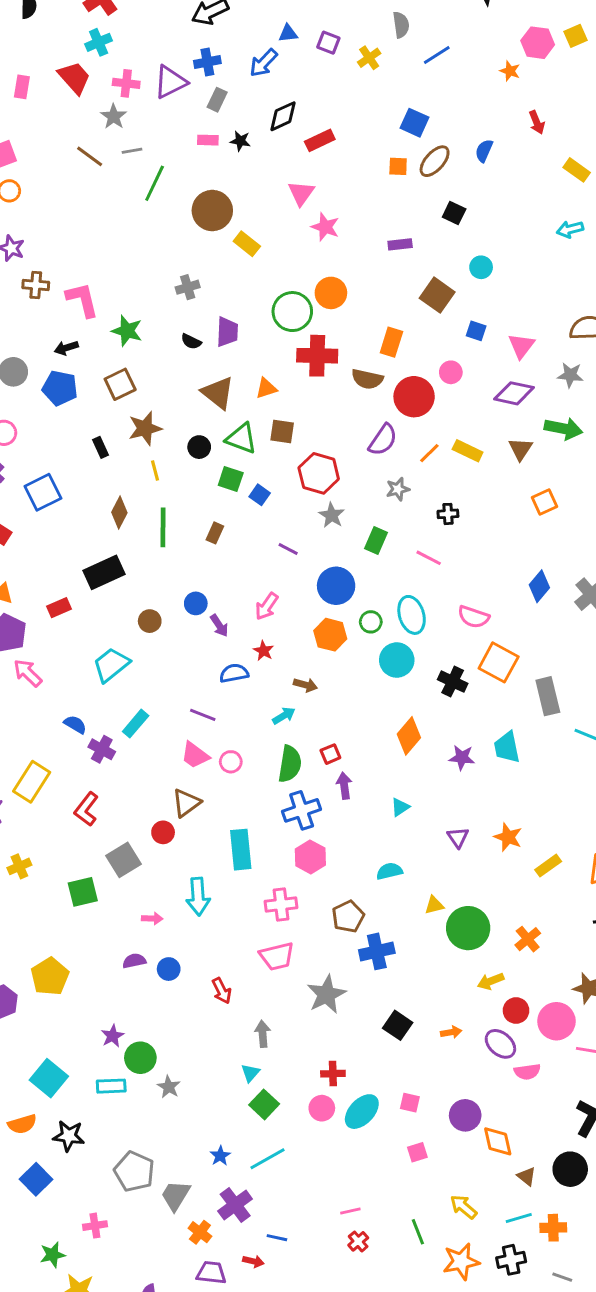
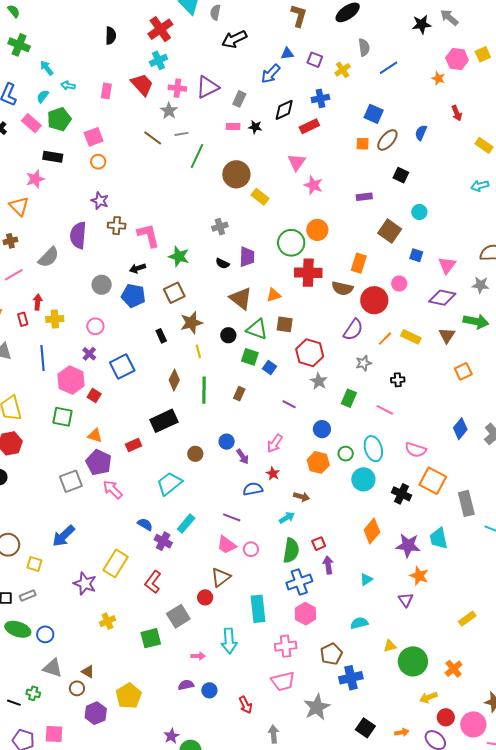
blue cross: (207, 62) -> (320, 98), moved
blue circle: (336, 586) -> (322, 429), size x0.7
purple star: (462, 758) -> (408, 546), size x1.4
orange star: (508, 837) -> (419, 576), moved

